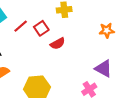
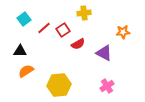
purple triangle: (103, 69) -> (104, 53), moved

